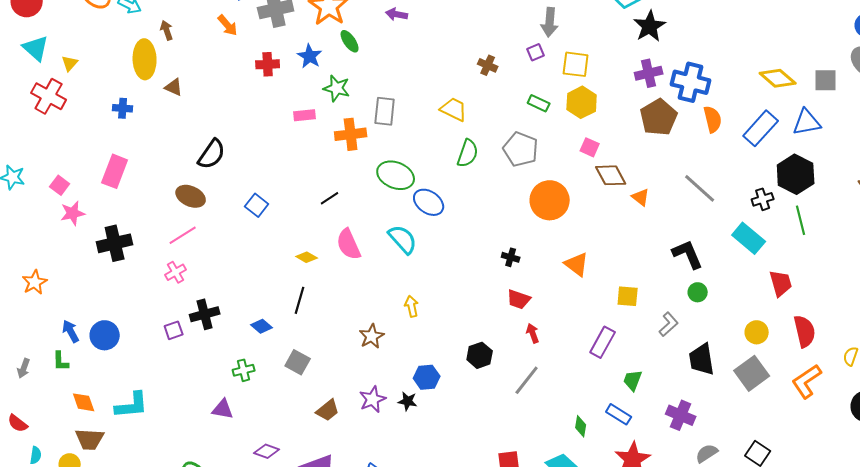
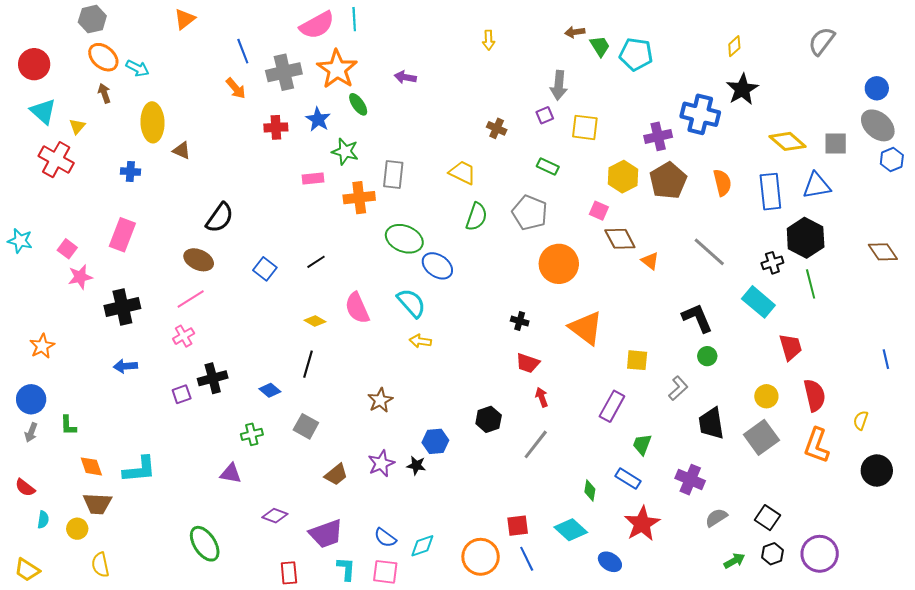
black star: (650, 26) -> (742, 89), moved
brown arrow: (167, 30) -> (104, 93), moved
blue cross: (691, 82) -> (700, 114), moved
yellow hexagon: (582, 102) -> (623, 177), moved
blue rectangle: (761, 128) -> (770, 192), turned -48
black line: (330, 198) -> (316, 262), moved
orange triangle: (577, 264) -> (586, 328), size x1.4
yellow arrow: (412, 306) -> (420, 341), moved, turned -70
blue arrow: (71, 331) -> (125, 366), moved, turned -65
blue circle: (105, 335) -> (31, 399), moved
orange L-shape: (807, 381) -> (817, 445), turned -36

